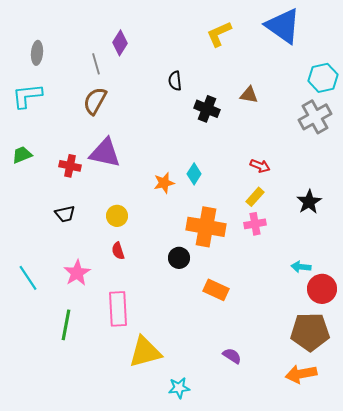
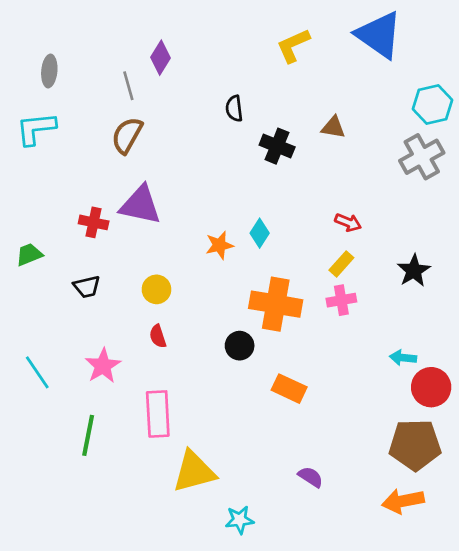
green trapezoid: (22, 155) -> (29, 255), moved

